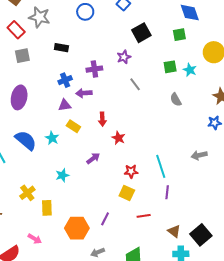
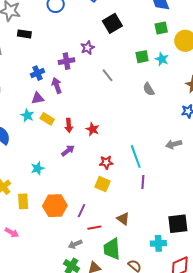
green square: (179, 35) -> (161, 28), moved
black rectangle: (61, 48) -> (24, 34), moved
purple star: (124, 57) -> (88, 48), moved
purple arrow: (84, 93) -> (57, 85), turned 77
red arrow: (102, 119) -> (69, 125), moved
cyan star: (52, 138) -> (27, 115), moved
red line: (144, 216) -> (94, 228), moved
orange hexagon: (77, 228) -> (55, 206), moved
brown triangle: (174, 231) -> (123, 219), moved
black square: (201, 235) -> (178, 224), turned 35

